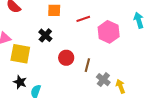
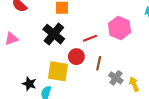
red line: (83, 19) -> (90, 38), moved
black cross: (45, 35) -> (54, 34), size x1.5
yellow square: (20, 54) -> (58, 71), moved

